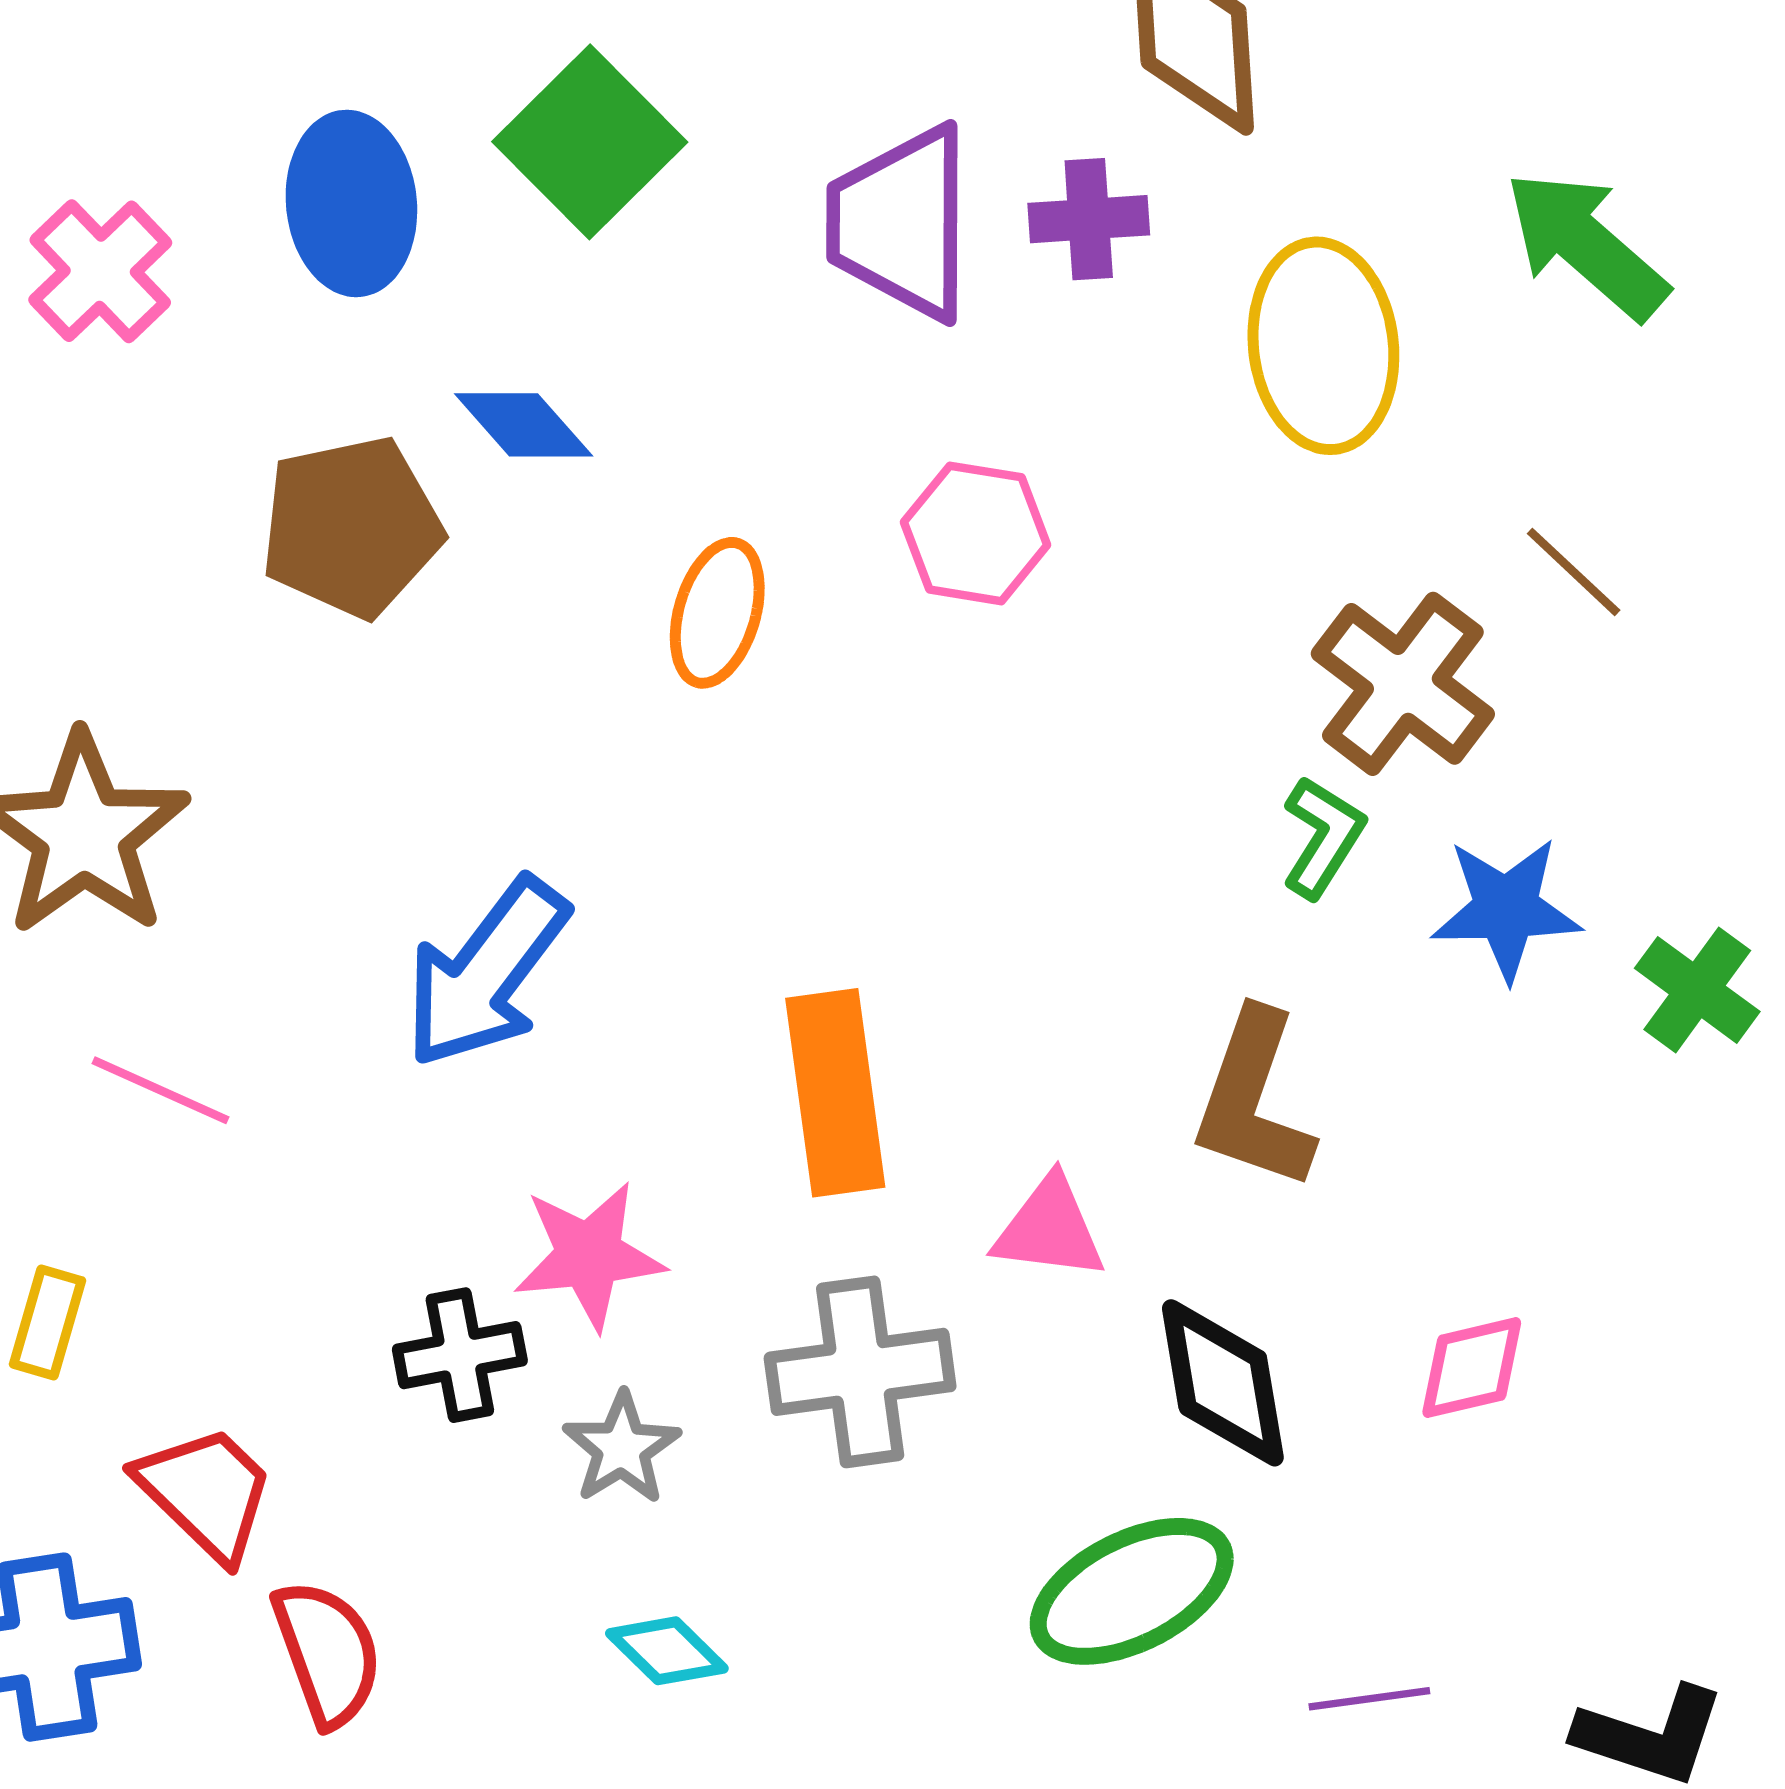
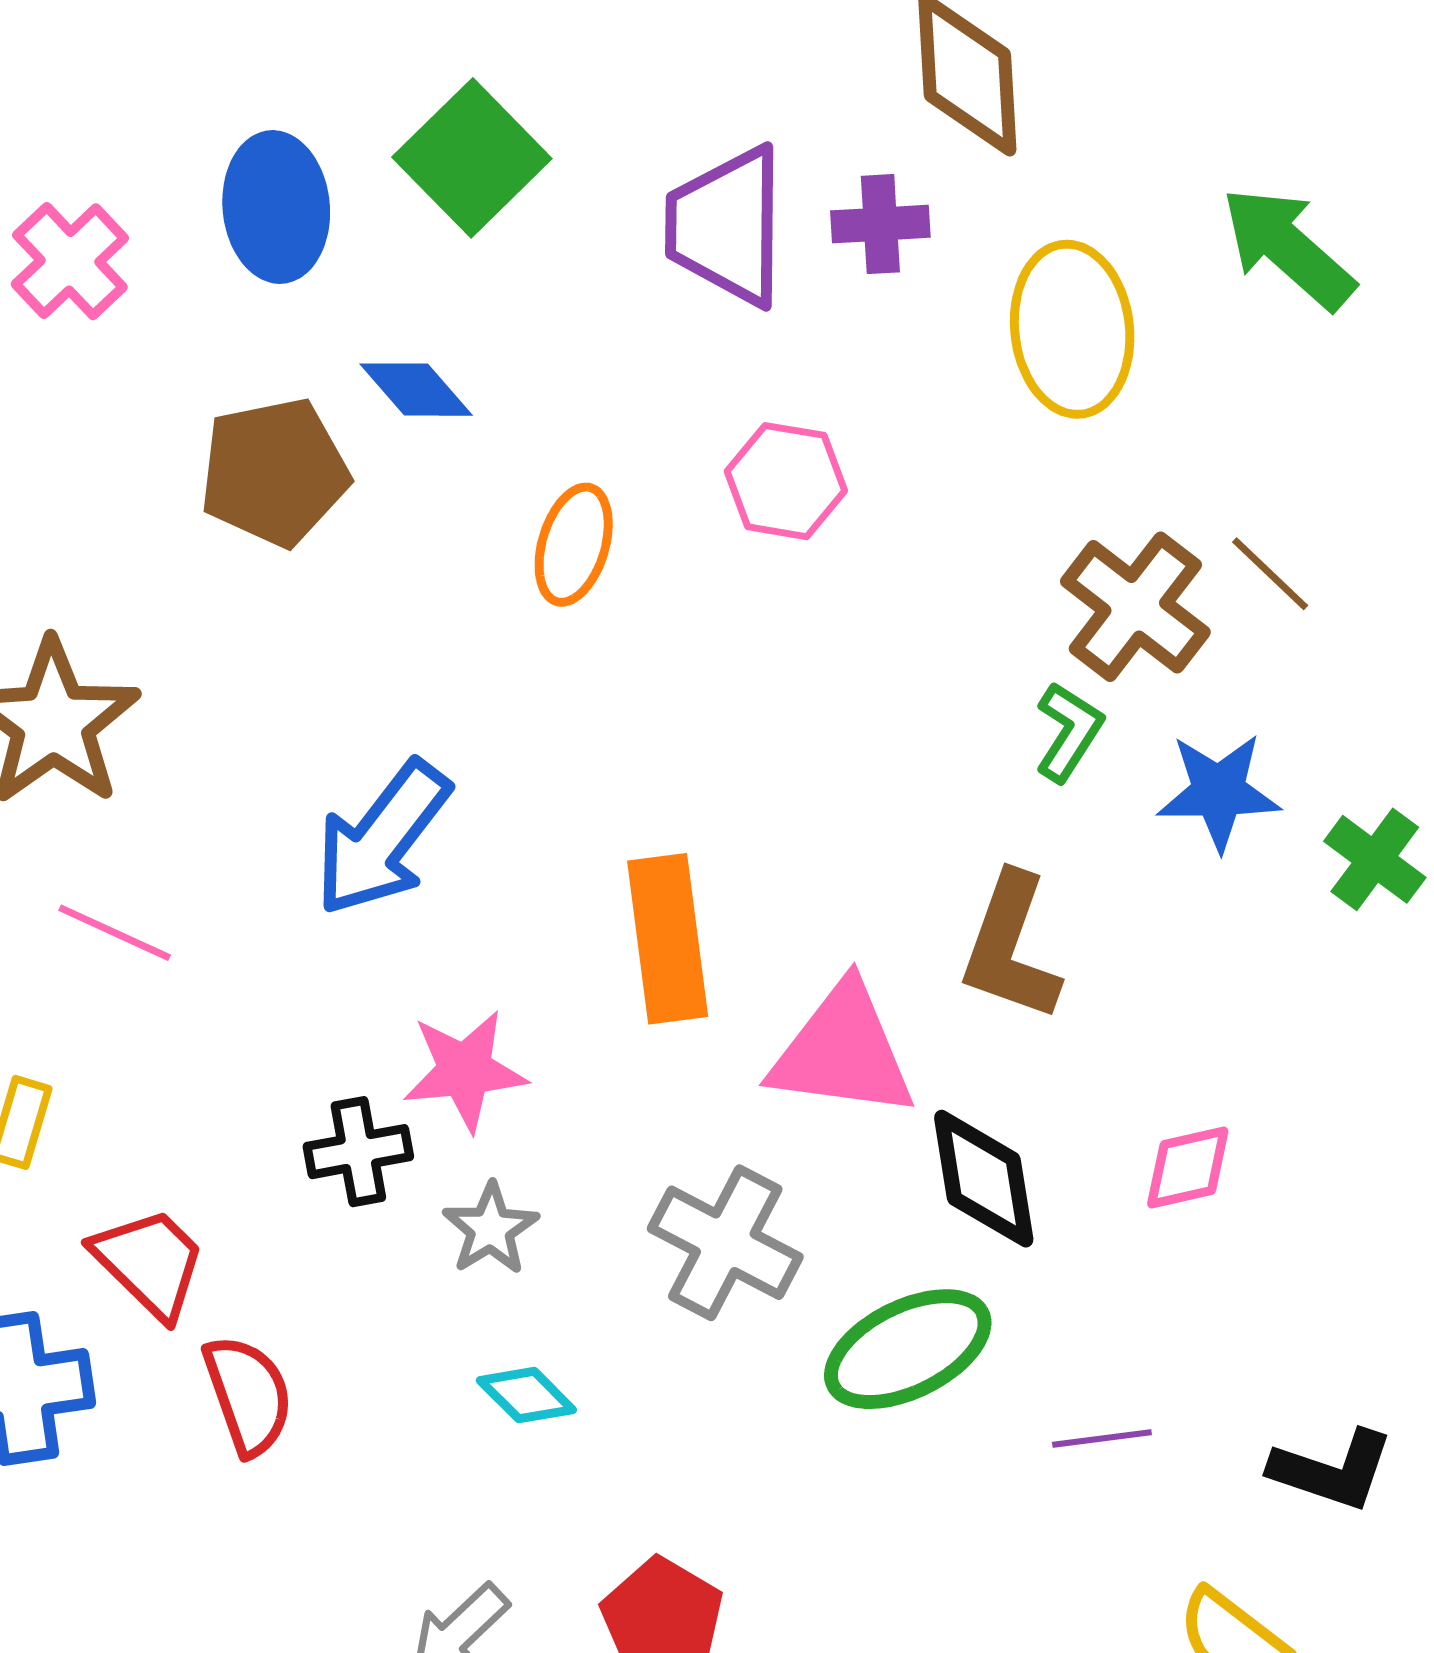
brown line: (1574, 572) -> (1270, 574), moved
pink triangle: (1050, 1229) -> (843, 1051), size x1.6
gray cross: (860, 1372) -> (725, 1243), moved, turned 35

